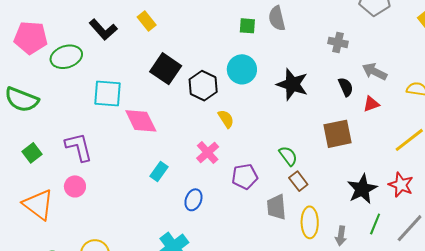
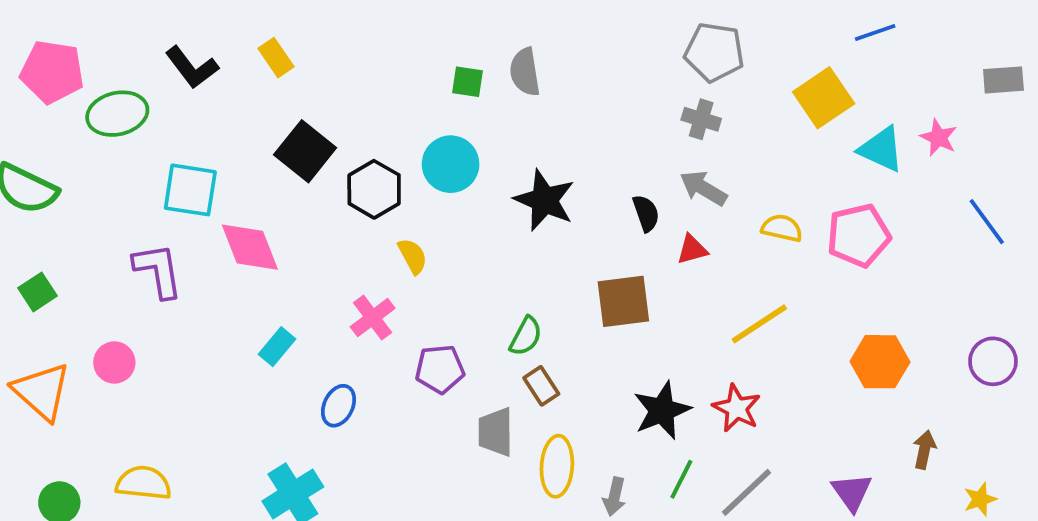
gray cross: (338, 42) -> (701, 119), moved
purple L-shape: (79, 147) -> (158, 270), moved
green semicircle: (288, 156) -> (526, 336), turned 60

